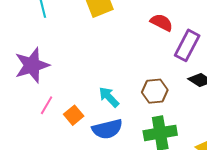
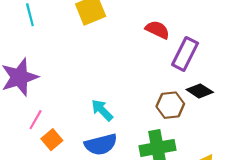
brown hexagon: (155, 91) -> (170, 105), moved
orange square: (74, 115) -> (52, 140), moved

